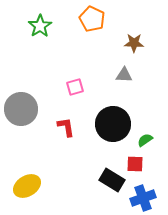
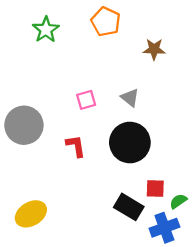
gray triangle: (124, 75) -> (130, 98), moved, turned 36
green semicircle: (145, 140) -> (178, 201), moved

